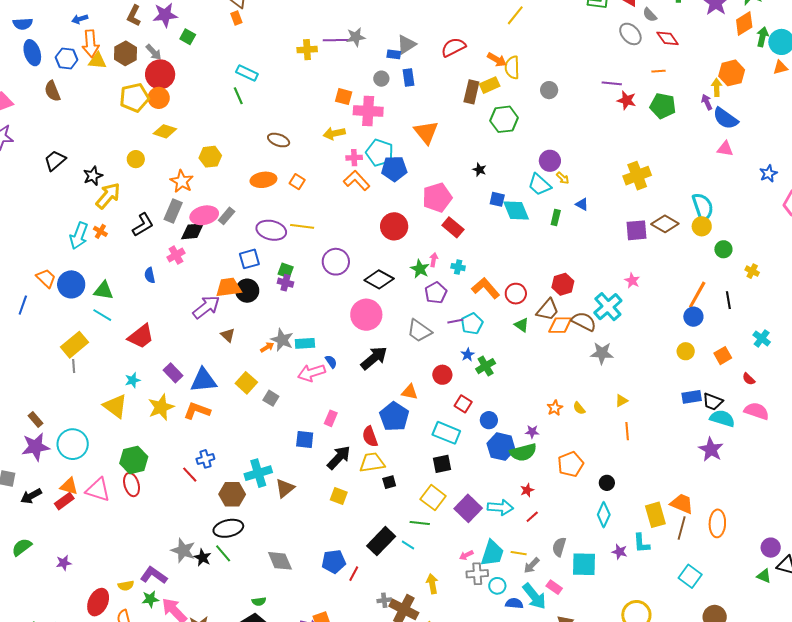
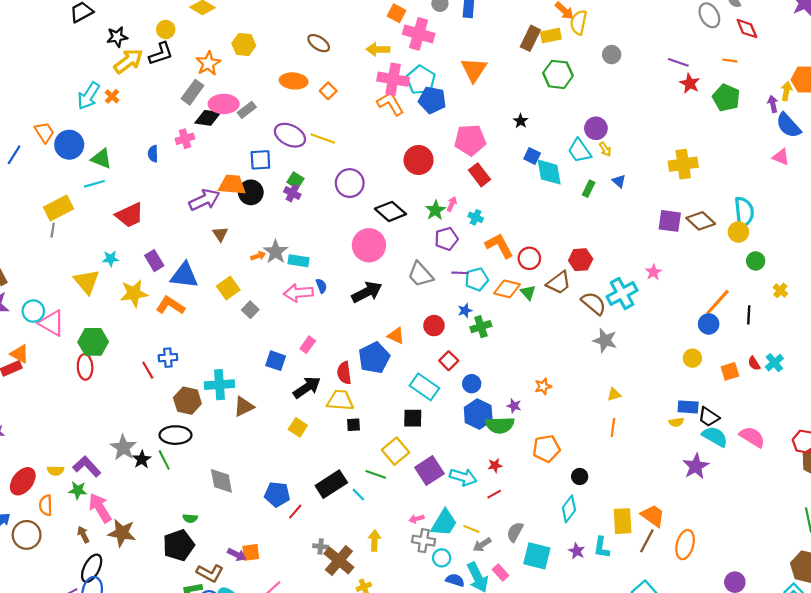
pink cross: (354, 158) -> (393, 79), size x1.8
black L-shape: (143, 225) -> (161, 54), moved
cyan line: (102, 315) -> (94, 184), turned -60
orange diamond: (560, 325) -> (507, 289), moved
red semicircle: (749, 379) -> (754, 363), moved
yellow semicircle: (579, 408) -> (676, 422), moved, turned -72
cyan circle: (73, 444) -> (33, 311), size x0.7
pink triangle: (98, 490) -> (52, 323), moved

